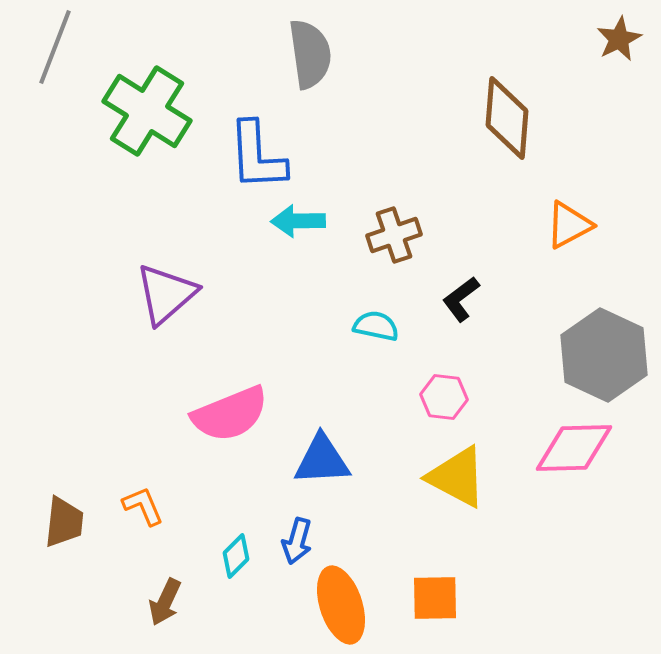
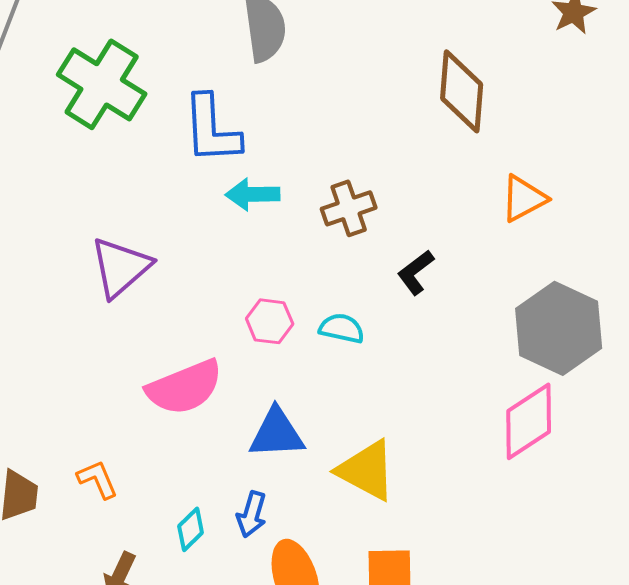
cyan semicircle: (376, 326) -> (342, 328), moved
pink hexagon: (444, 397) -> (270, 321), moved
pink diamond: (574, 448) -> (529, 421), turned -32
yellow triangle: (457, 477) -> (367, 470), moved

